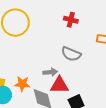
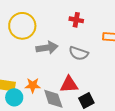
gray arrow: (50, 72) -> (47, 48), moved, size x1.5

